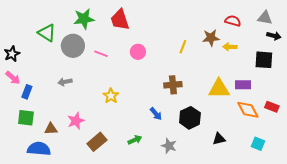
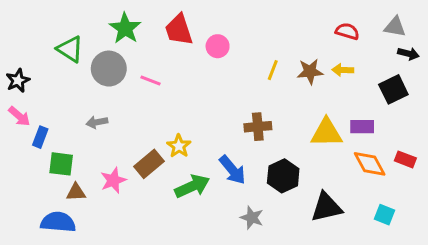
green star: (84, 19) -> (125, 28), turned -30
brown star: (211, 38) -> (310, 72), moved
pink circle: (138, 52) -> (218, 46), moved
black square: (264, 60) -> (393, 89), turned -30
yellow star: (111, 96) -> (179, 146), moved
blue arrow: (156, 114) -> (232, 170), size x1.5
green square: (26, 118) -> (61, 164), moved
black triangle: (219, 139) -> (326, 207), size x1.6
green arrow: (135, 140) -> (192, 186), moved, size x1.6
brown rectangle: (97, 142) -> (149, 164), moved

